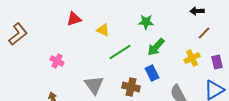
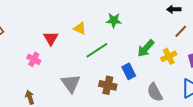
red triangle: (74, 19) -> (51, 38), moved, turned -42
green star: (146, 22) -> (114, 20), moved
green arrow: (156, 47) -> (146, 48), moved

